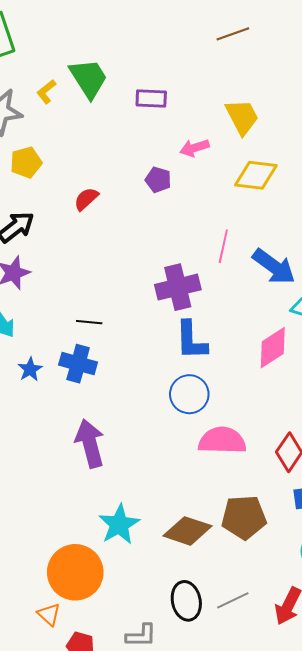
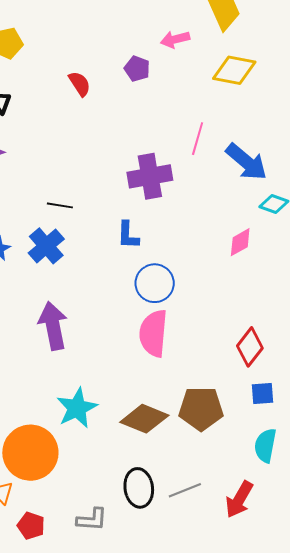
red semicircle: (86, 199) -> (80, 84), moved, turned 96
blue L-shape: (191, 340) -> (128, 235), moved, size x0.7
pink diamond: (273, 348) -> (240, 242), size x0.7
blue cross: (78, 364) -> (46, 246), turned 30
pink semicircle: (222, 441) -> (153, 333), moved, turned -90

